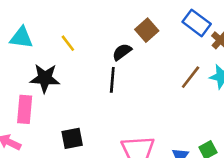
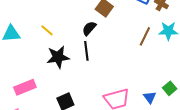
black star: (45, 78) -> (58, 57), moved
pink rectangle: (25, 109) -> (25, 87), turned 75

